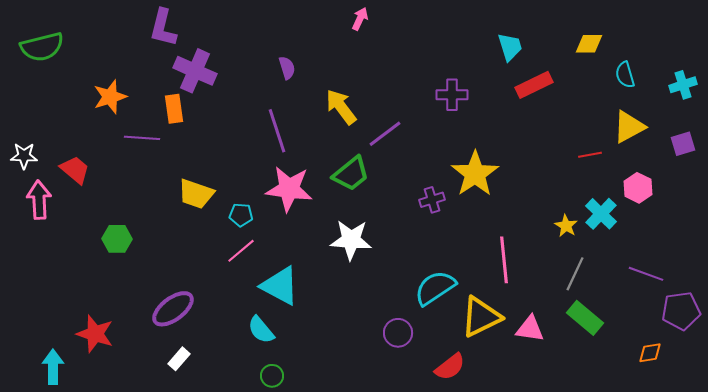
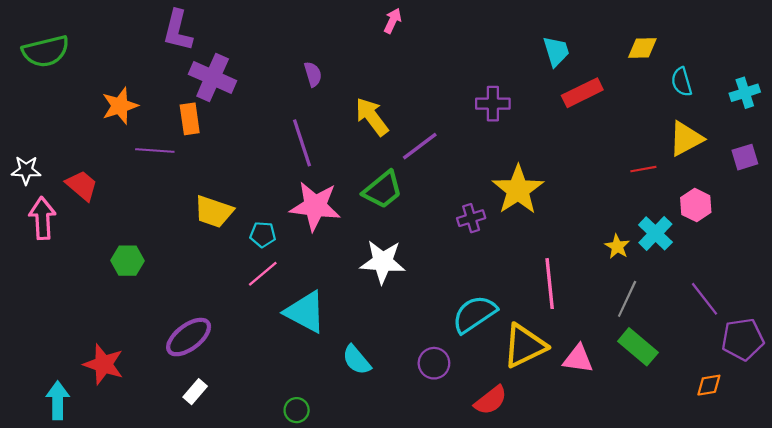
purple line: (646, 274) -> (704, 299), turned 32
cyan semicircle: (261, 330) -> (357, 360), moved

